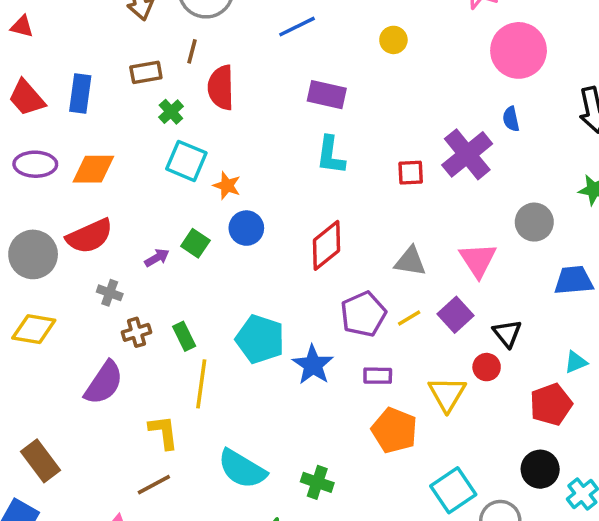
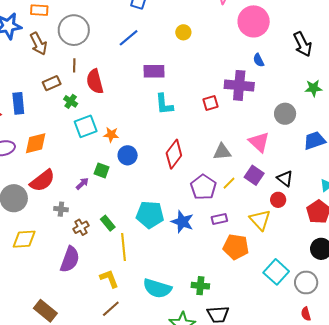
purple cross: (467, 154) -> (239, 85), turned -32
cyan square: (186, 161) -> (86, 126), turned -30

